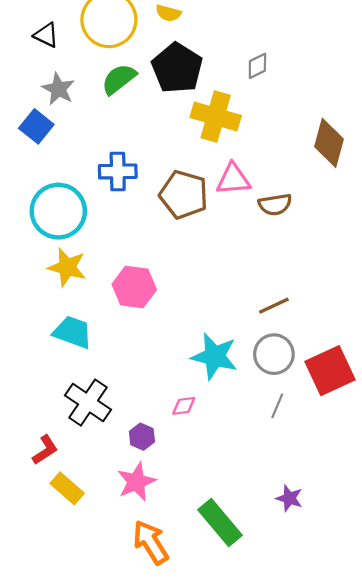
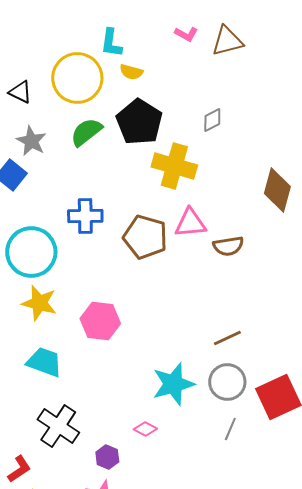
cyan star: (215, 356) -> (173, 384), turned -30
pink diamond: (184, 406) -> (145, 429), turned 35

